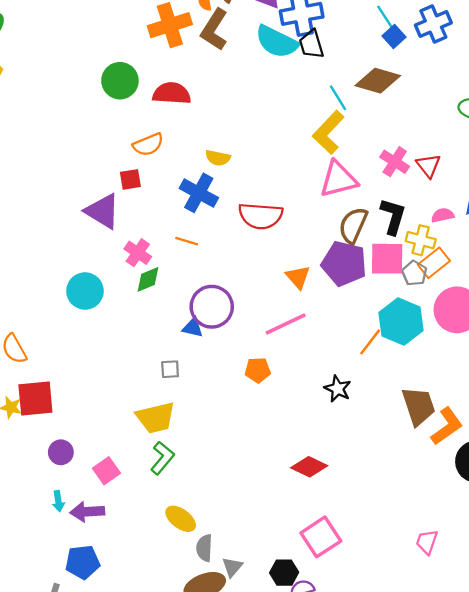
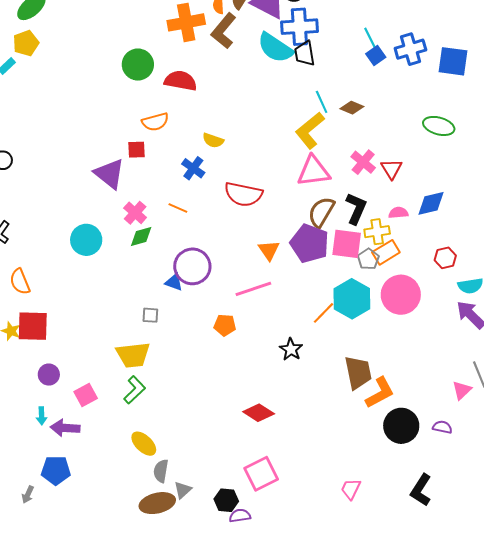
brown diamond: (378, 81) -> (352, 108), moved, size x0.6
blue cross: (199, 193) -> (193, 168), size x0.7
yellow cross: (421, 240) -> (377, 232), turned -30

